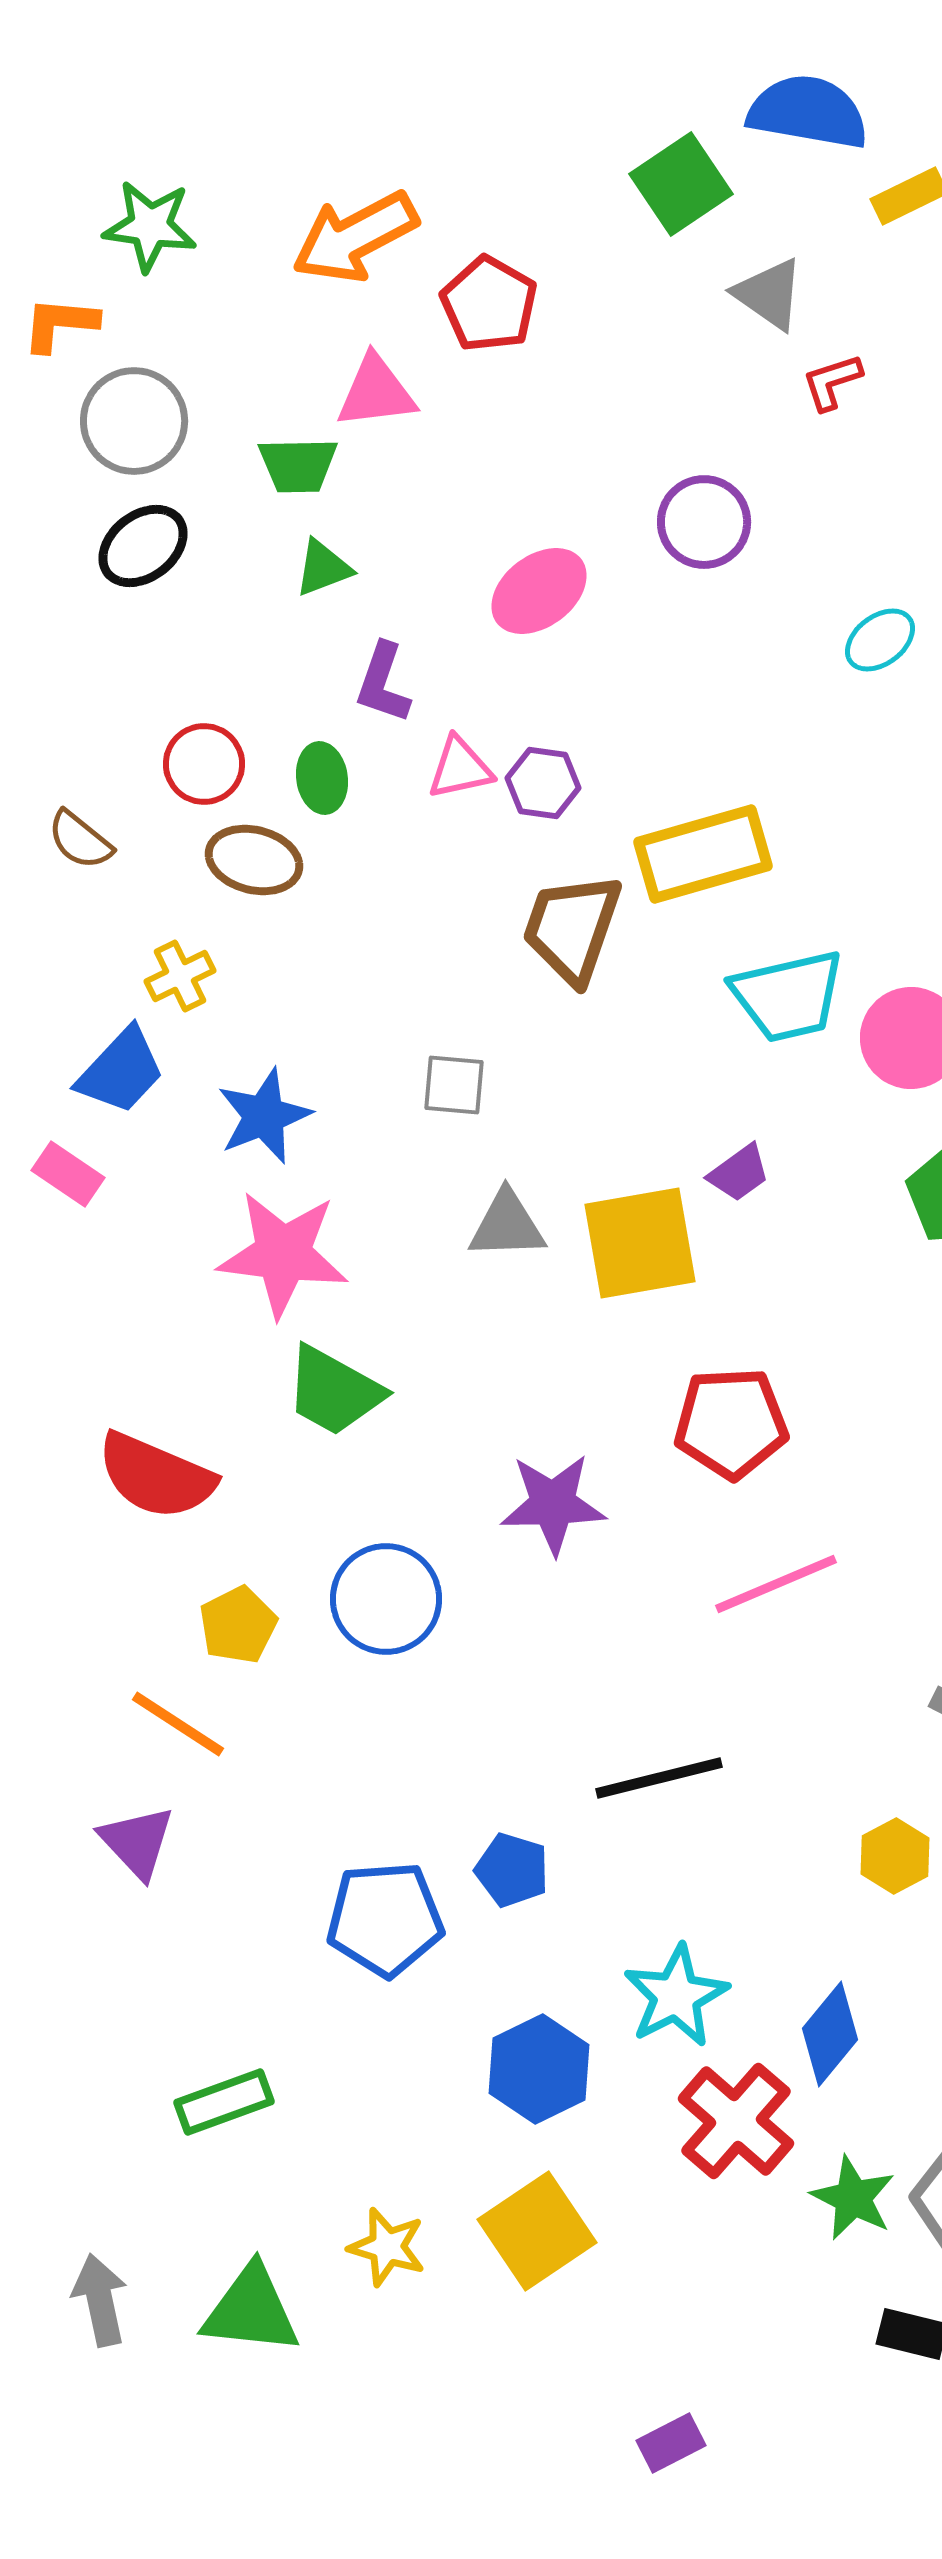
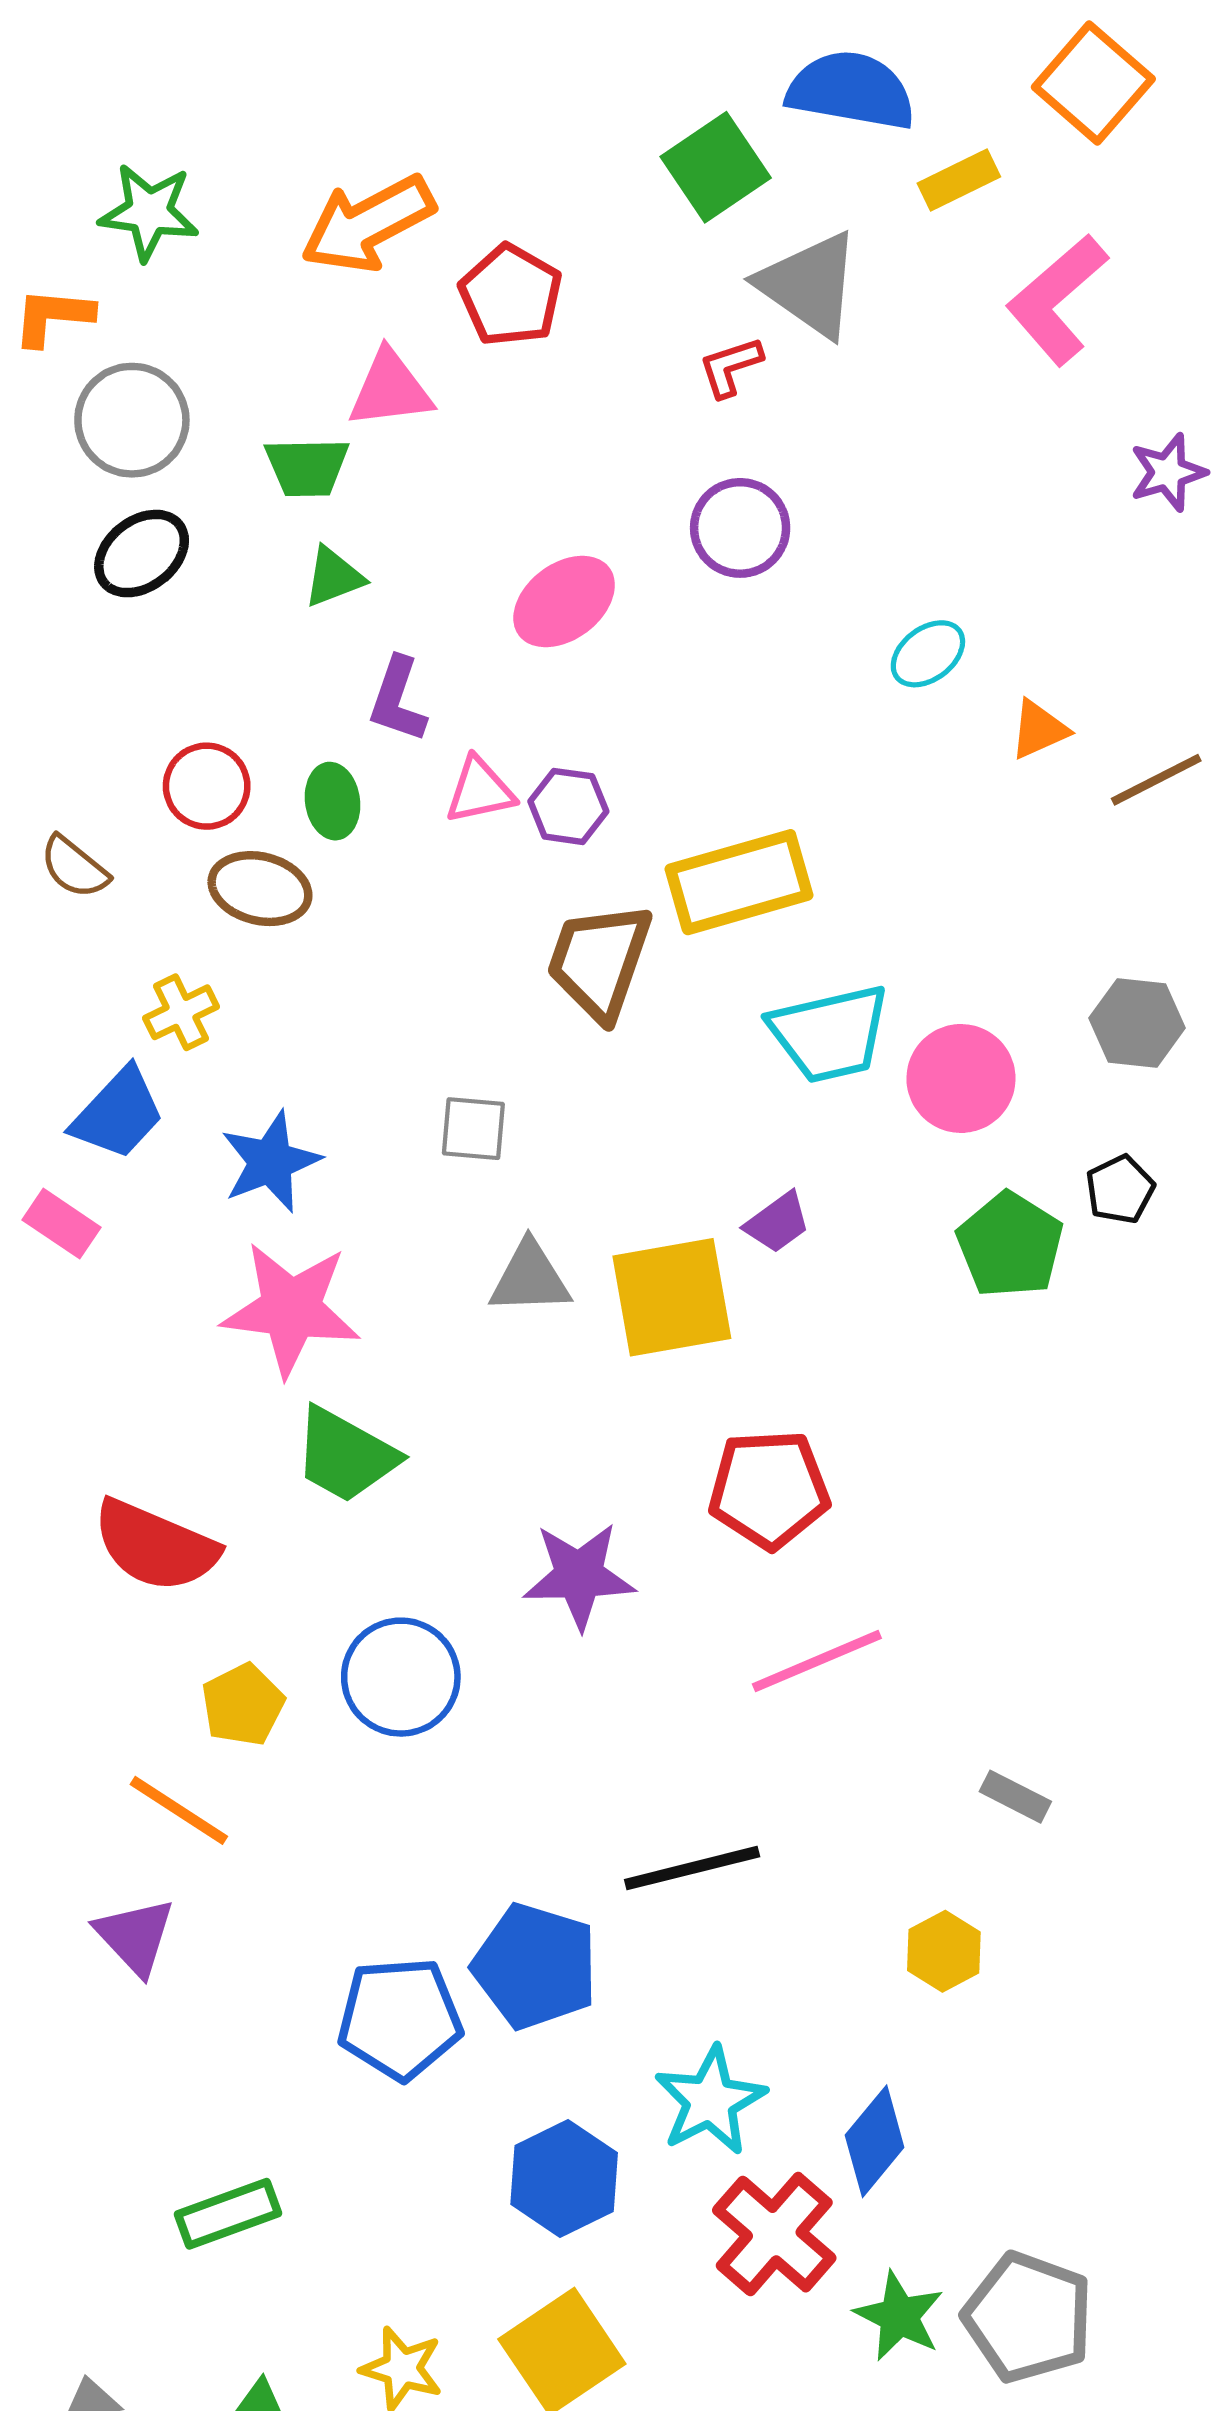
gray triangle: (769, 294) -> (809, 285), size x1.4
red L-shape: (832, 382) -> (731, 367), moved
blue pentagon: (512, 1870) -> (535, 1966), size x1.6

